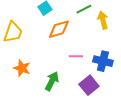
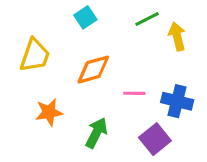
orange diamond: (59, 29) -> (93, 70), moved
orange star: (22, 68) -> (49, 112), turned -30

